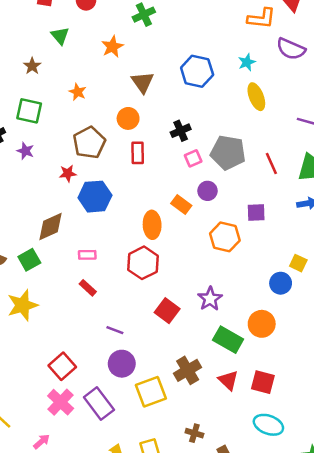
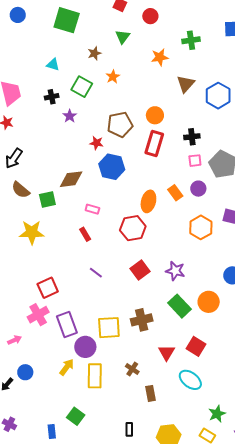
brown triangle: (142, 82) -> (186, 84), moved
orange star: (78, 92) -> (113, 77), moved
red rectangle: (138, 153) -> (154, 144), size x1.4
purple star: (210, 299) -> (175, 271), turned 30
purple circle: (122, 364) -> (85, 347), moved
red triangle: (228, 380) -> (167, 353), moved

